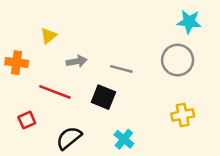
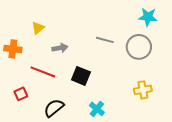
gray line: (121, 69) -> (105, 40), moved

